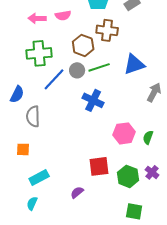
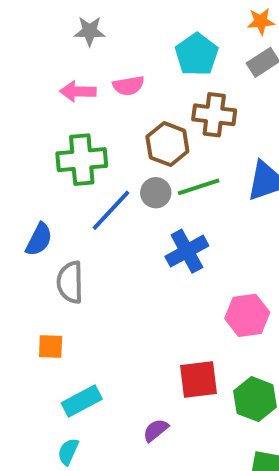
blue cross: (93, 100) -> (187, 251), turned 35

